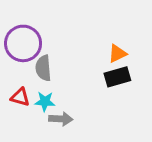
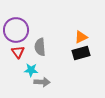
gray semicircle: (43, 68) -> (40, 47), moved
red triangle: (20, 97) -> (18, 52), moved, turned 40

